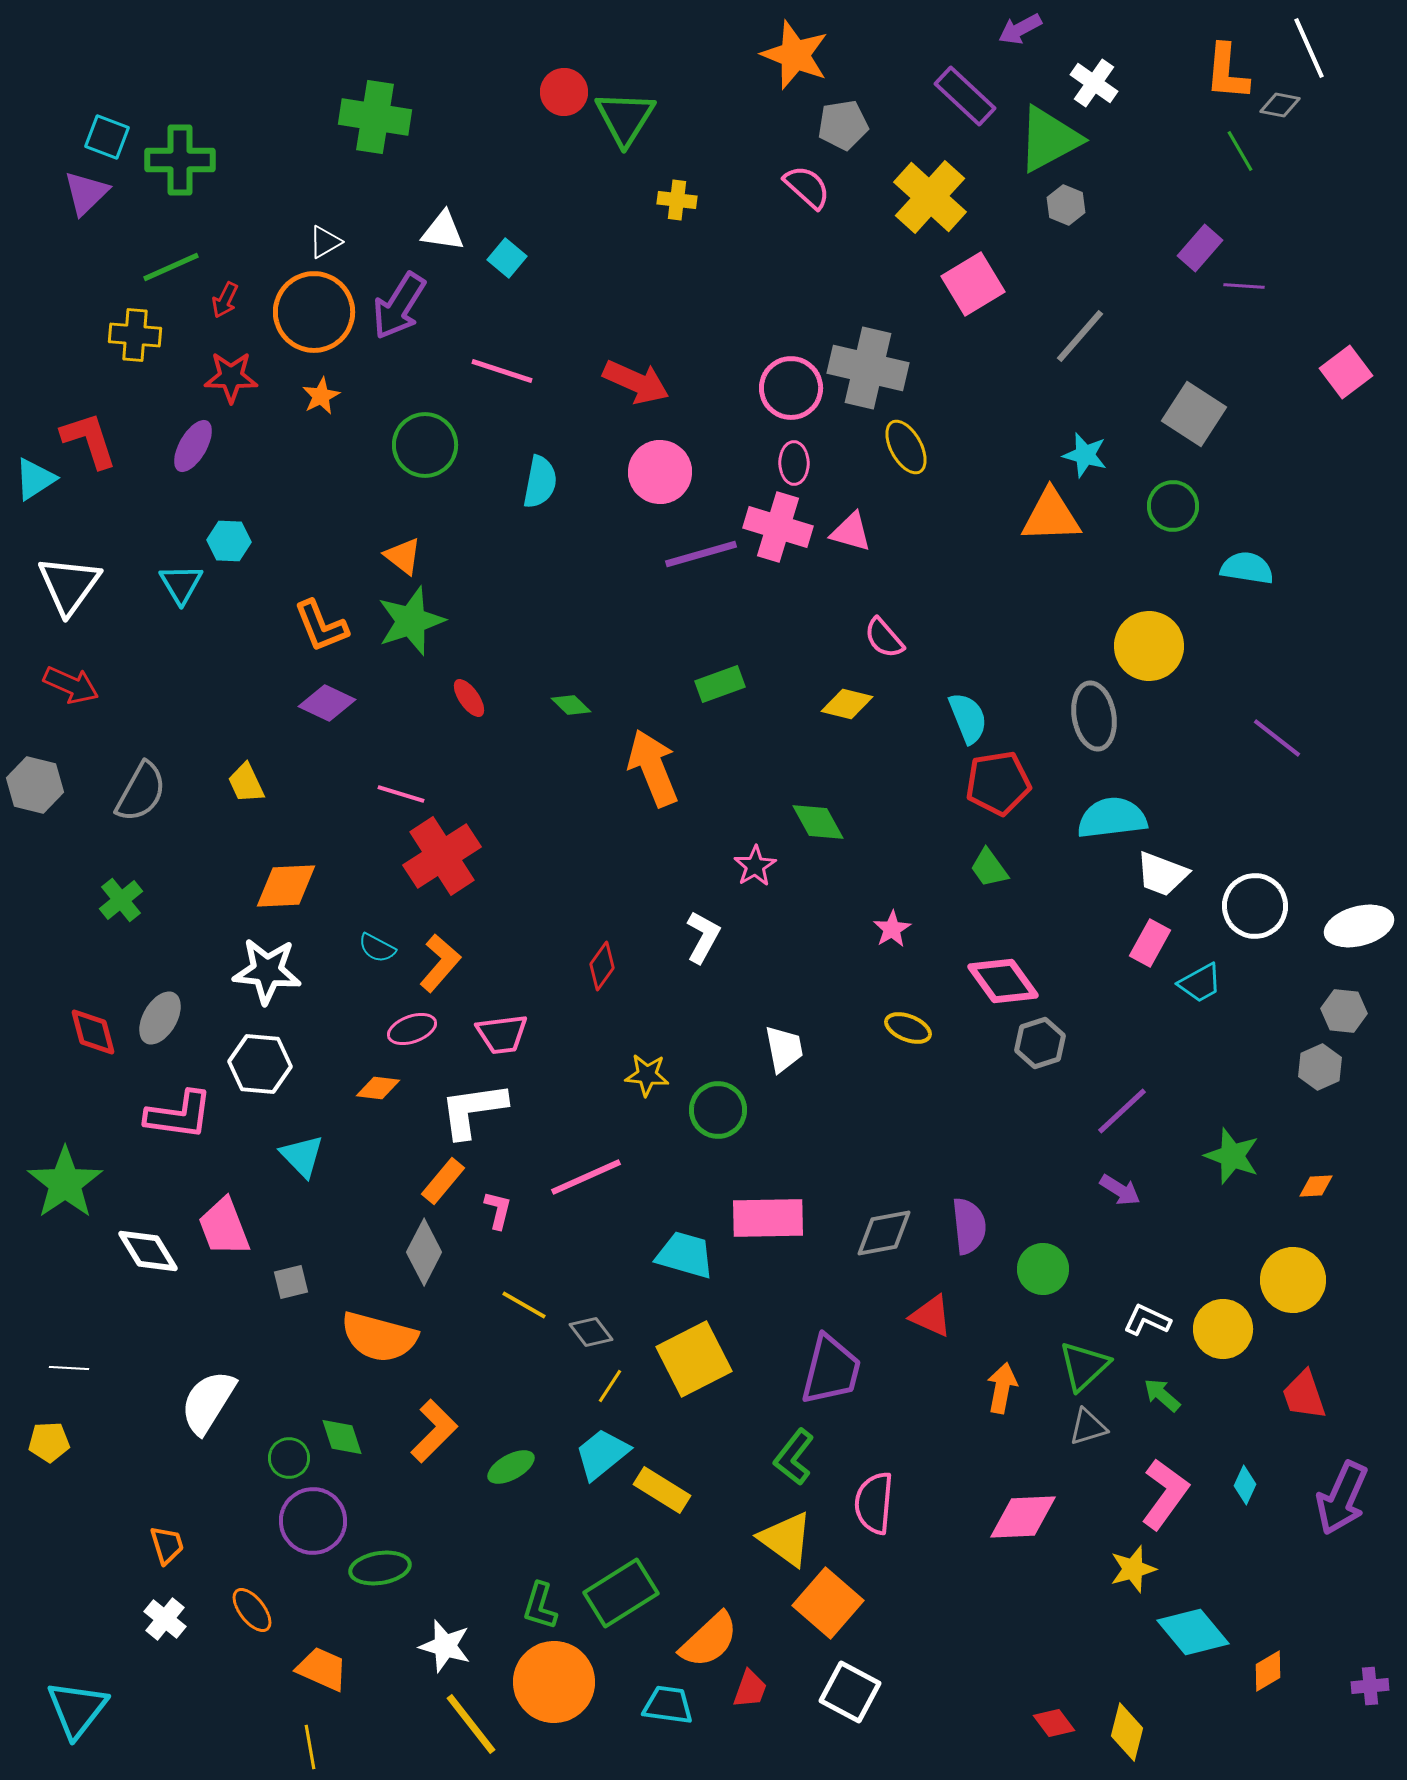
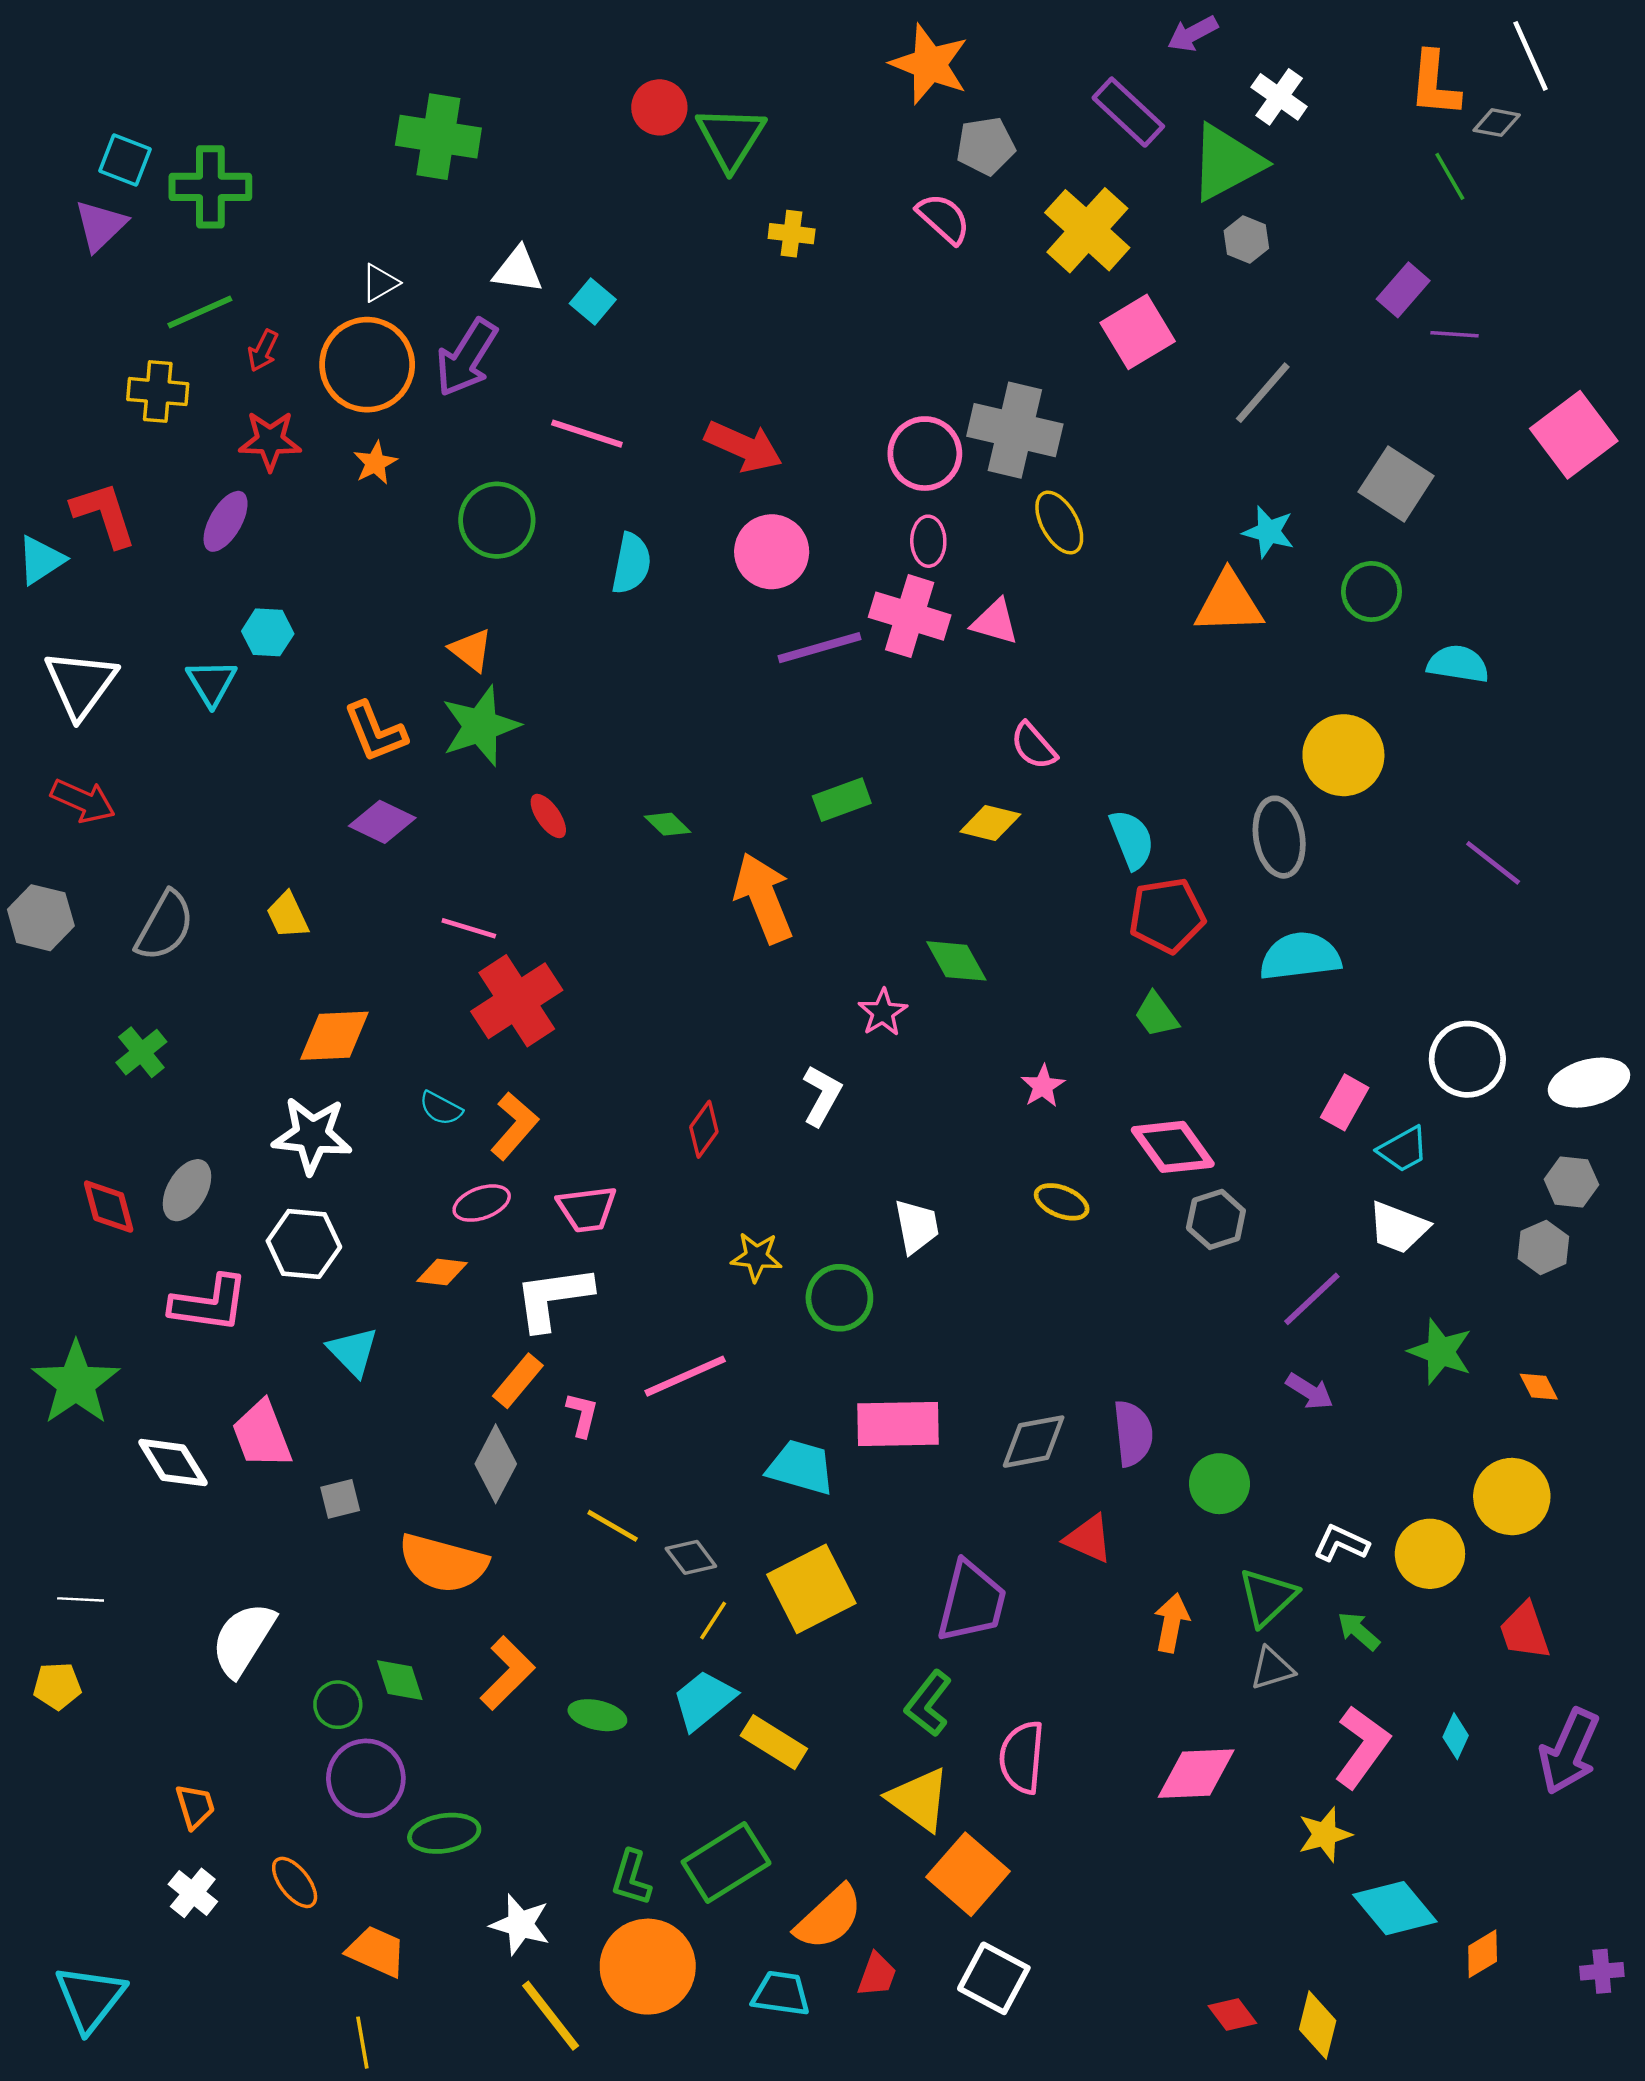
pink square: (1346, 372) -> (1574, 435), size x1.4
white trapezoid: (1162, 874) -> (1398, 1228), moved
orange diamond: (1316, 1186) -> (1539, 1387), turned 66
green ellipse: (511, 1467) -> (597, 1715), turned 42

